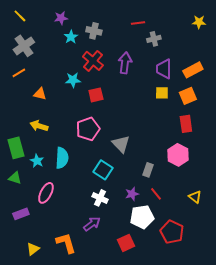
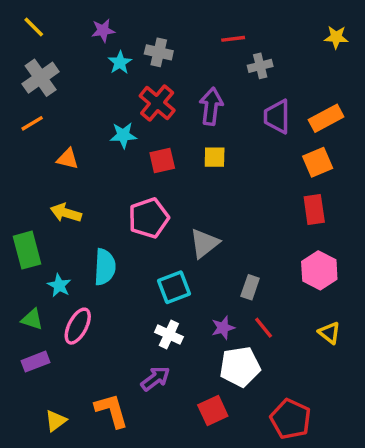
yellow square: (162, 93) -> (215, 157), moved
gray triangle: (121, 144) -> (204, 243), turned 36
pink hexagon: (178, 155) -> (319, 270), moved
cyan star: (37, 161) -> (59, 286), moved
cyan square: (103, 170) -> (174, 287), turned 36
green triangle: (15, 178) -> (32, 319), moved
red pentagon: (172, 232) -> (291, 419), moved

